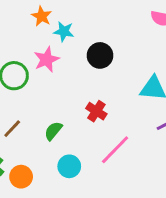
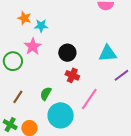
black circle: (100, 55) -> (67, 53), moved
cyan circle: (69, 166) -> (61, 115), size x1.6

